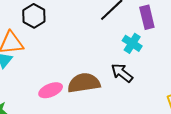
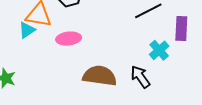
pink ellipse: (51, 90) -> (69, 39), moved

